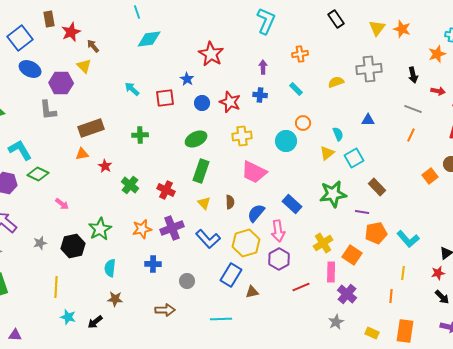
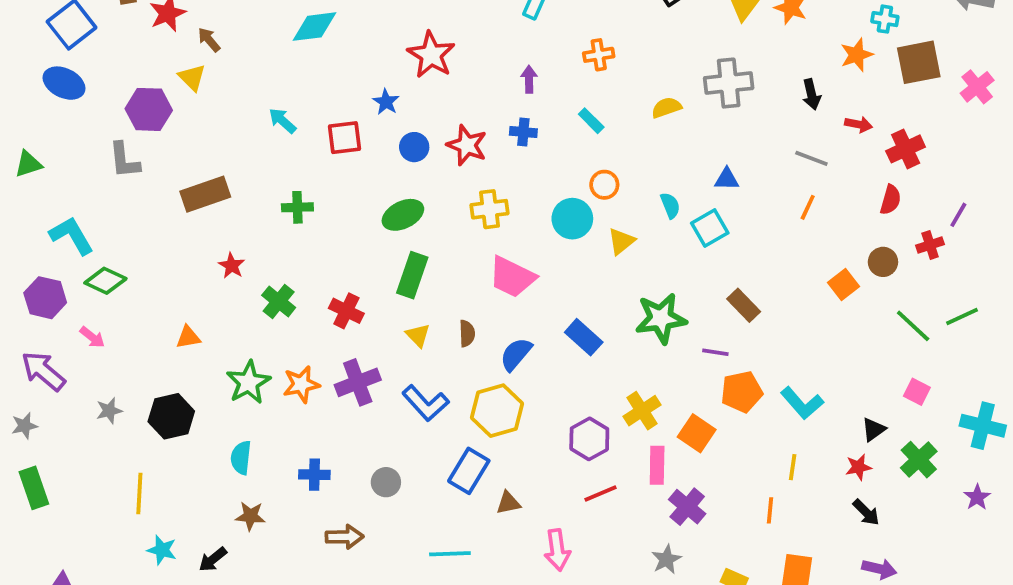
blue ellipse: (30, 69) -> (64, 83), moved
yellow triangle: (327, 153) -> (621, 241), moved
orange triangle: (82, 154) -> (188, 337), moved
cyan square: (354, 158) -> (710, 228), moved
pink arrow: (62, 204) -> (92, 337), moved
green star: (100, 229) -> (249, 382), moved
pink arrow: (278, 231) -> (557, 550), moved
purple hexagon: (279, 259) -> (589, 439), moved
blue cross: (153, 264) -> (314, 475), moved

